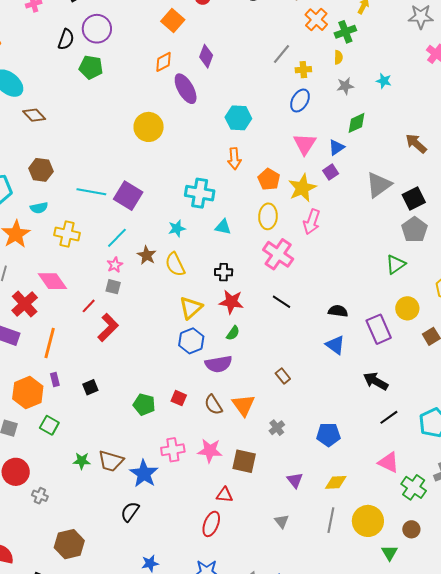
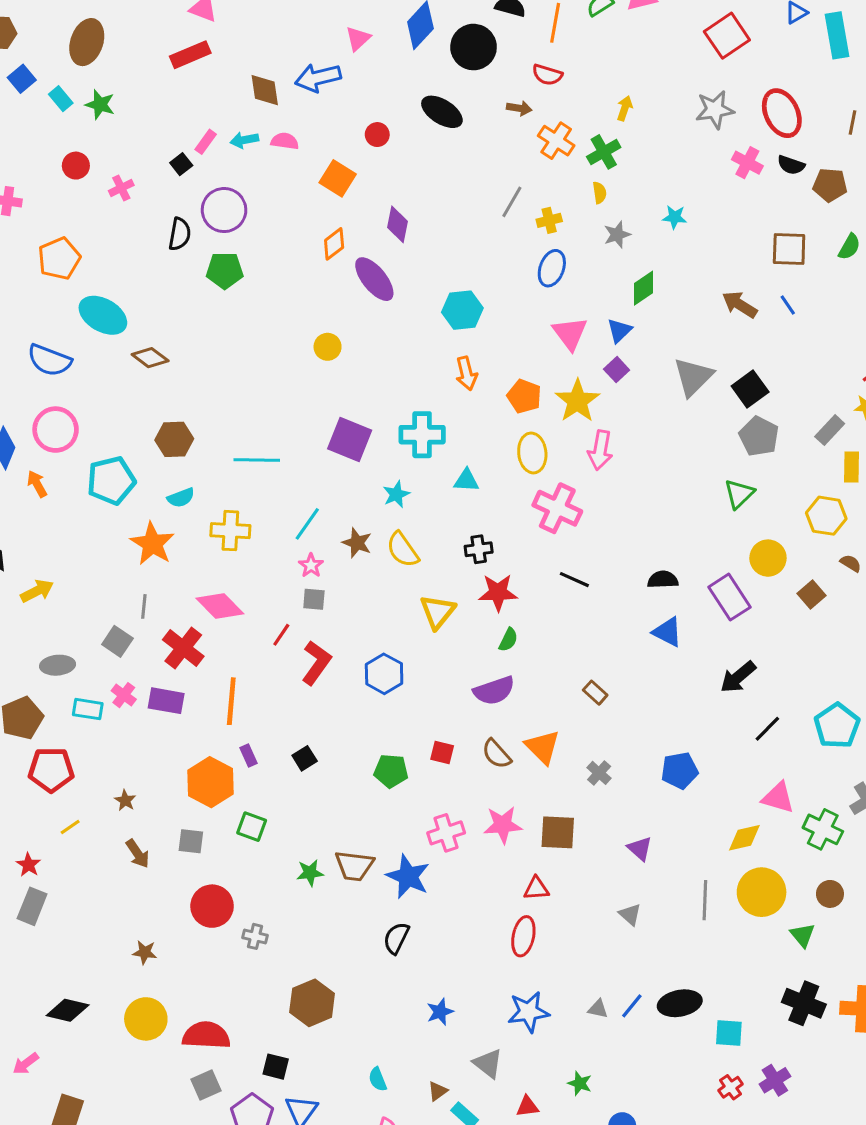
yellow circle: (149, 127) -> (328, 347), size x0.6
purple square: (128, 196) -> (350, 439), moved
blue hexagon: (191, 341) -> (384, 674), moved
black arrow: (376, 381) -> (738, 677), turned -60
yellow diamond: (336, 482) -> (744, 838), moved

